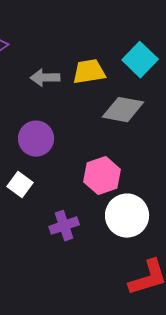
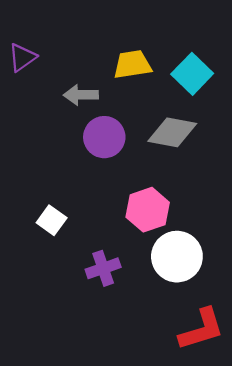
yellow trapezoid: (89, 72) -> (132, 64), moved
purple circle: (36, 139) -> (104, 137), moved

